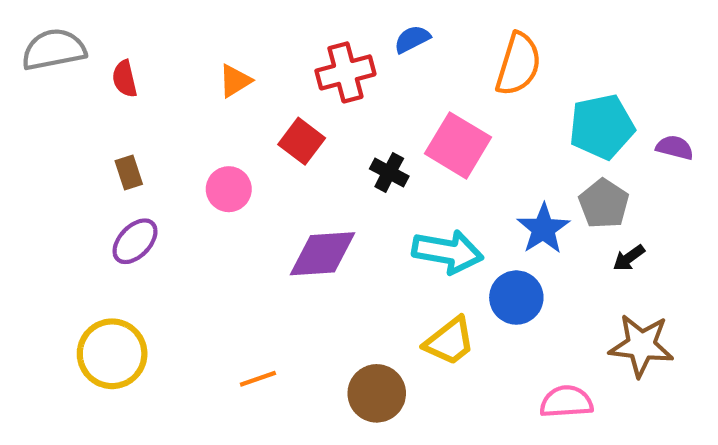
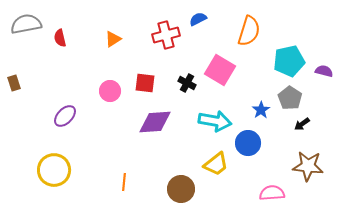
red square: (302, 141) -> (145, 83), moved, turned -30
brown rectangle: (129, 172) -> (14, 83), moved
blue star: (543, 229) -> (261, 110), size x0.7
orange line: (258, 379) -> (124, 182), turned -66

